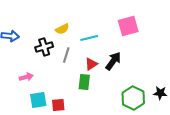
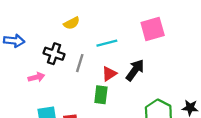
yellow semicircle: (62, 29) -> (72, 23), moved
black cross: (44, 47) -> (54, 54), turned 36
pink arrow: (26, 77) -> (36, 77), moved

